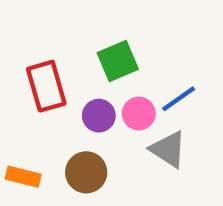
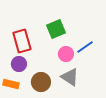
purple circle: (99, 116) -> (19, 64), moved
gray triangle: (168, 149) -> (70, 77), moved

